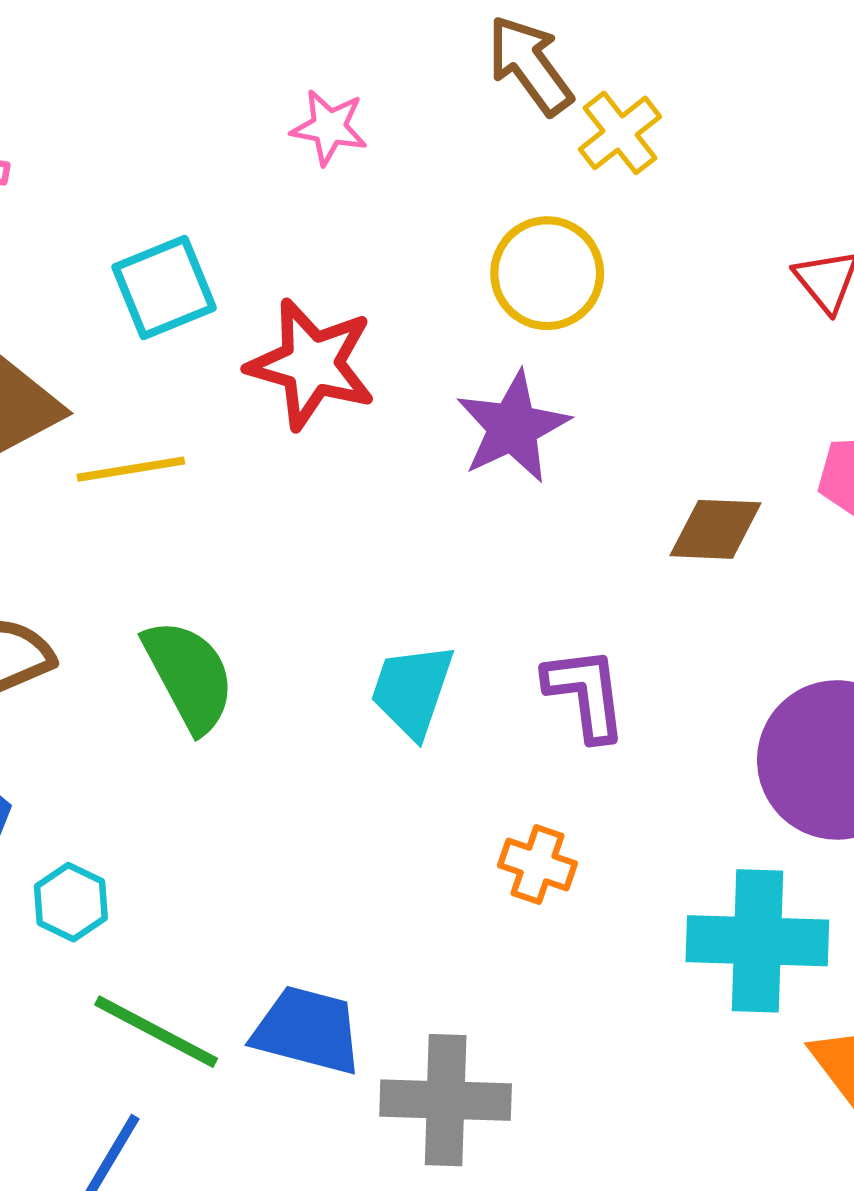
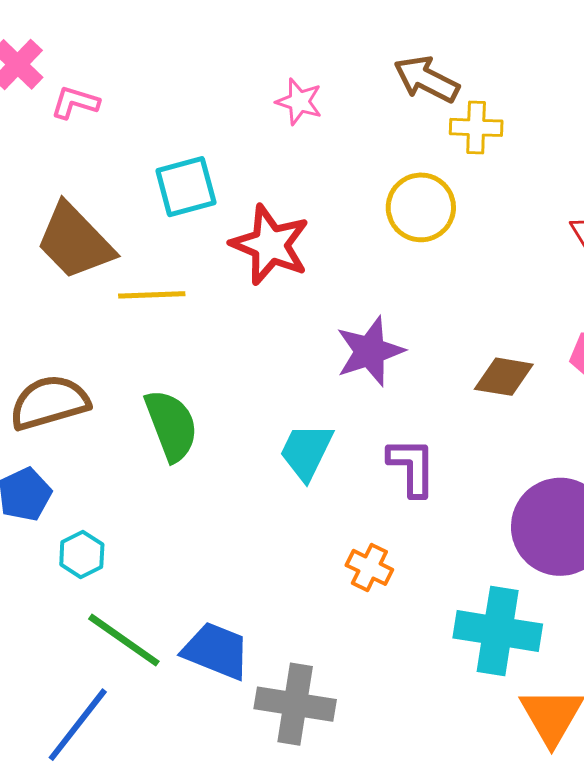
brown arrow: (530, 65) -> (426, 79), turned -34
yellow cross: (620, 133) -> (476, 127), turned 33
purple star: (513, 427) -> (370, 351), moved

